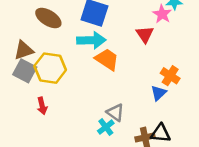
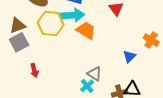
yellow hexagon: (50, 68) -> (51, 24), moved
gray square: (25, 71) -> (19, 42), turned 36
orange cross: (170, 76) -> (151, 40), moved

